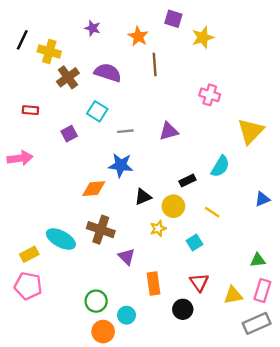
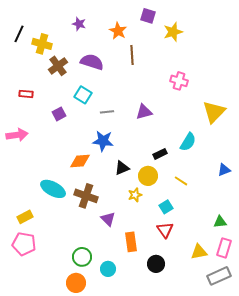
cyan ellipse: (61, 239) -> (53, 189), moved
red triangle: (199, 282) -> (165, 230), moved
orange circle: (103, 332) -> (76, 283), moved

